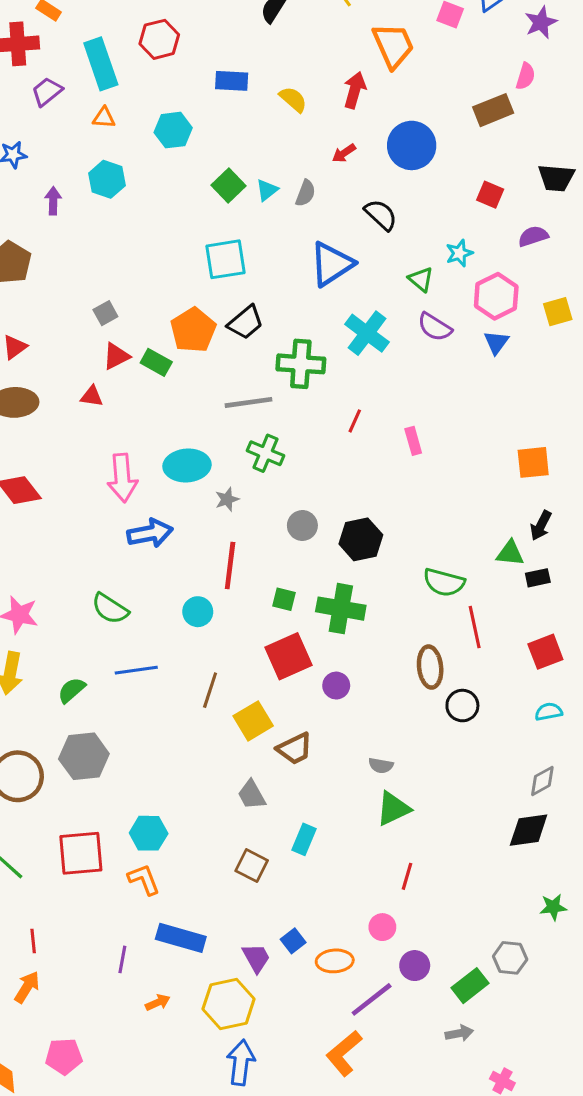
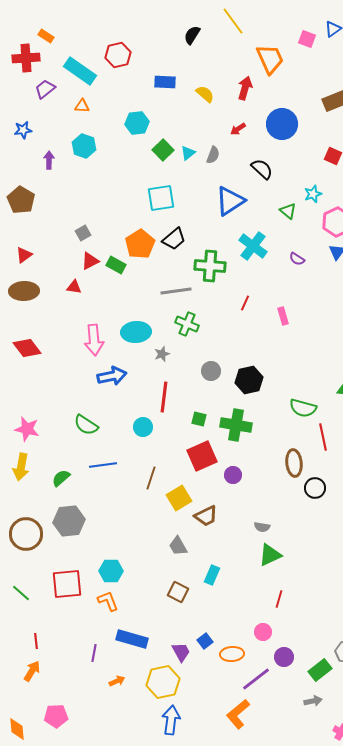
cyan rectangle: (101, 64) -> (80, 71), turned -36
cyan hexagon: (173, 130) -> (137, 123), moved
purple semicircle: (435, 327) -> (297, 259), moved, size x0.7

